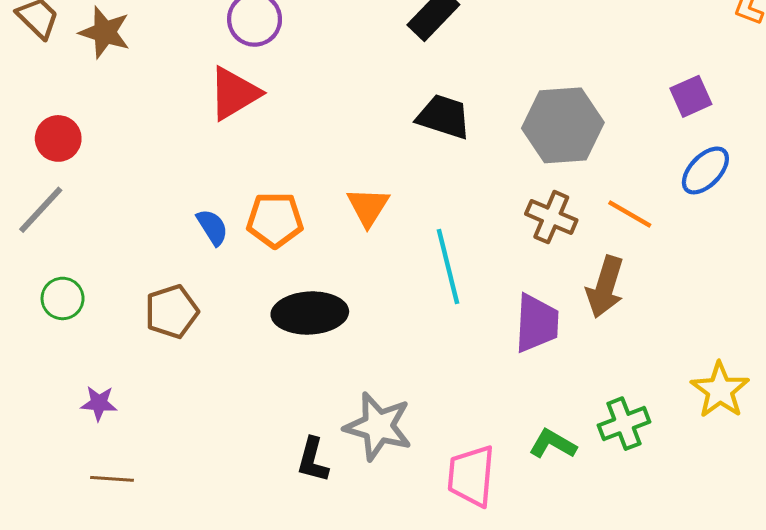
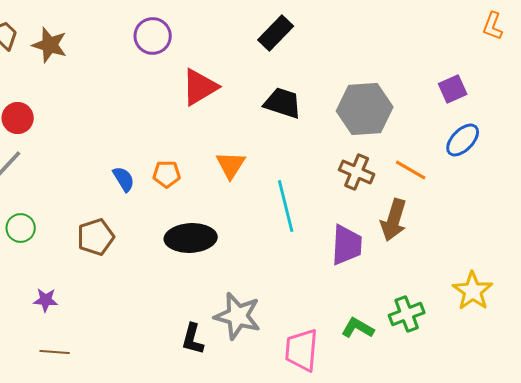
red triangle: (234, 93) -> (200, 87), moved
orange pentagon: (275, 220) -> (167, 174), size x0.7

